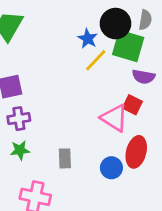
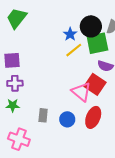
green square: (128, 46) -> (97, 43), turned -35
red square: (132, 105) -> (95, 84), size x1.5
blue circle: (111, 168) -> (67, 119), moved

